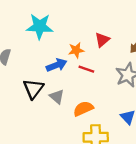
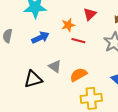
blue arrow: (57, 65) -> (40, 38), moved
black triangle: (33, 89) -> (33, 79), moved, turned 42

